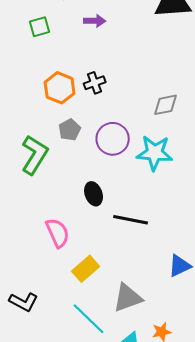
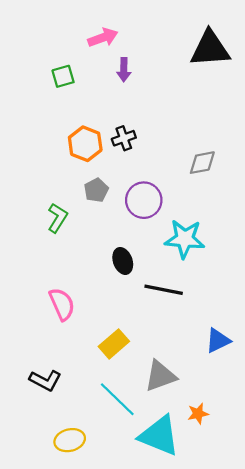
purple arrow: (95, 21) -> (124, 70), turned 90
cyan star: (155, 153) -> (185, 239), moved
green L-shape: (35, 155) -> (58, 218), size x0.7
pink semicircle: (58, 233) -> (62, 304), moved

